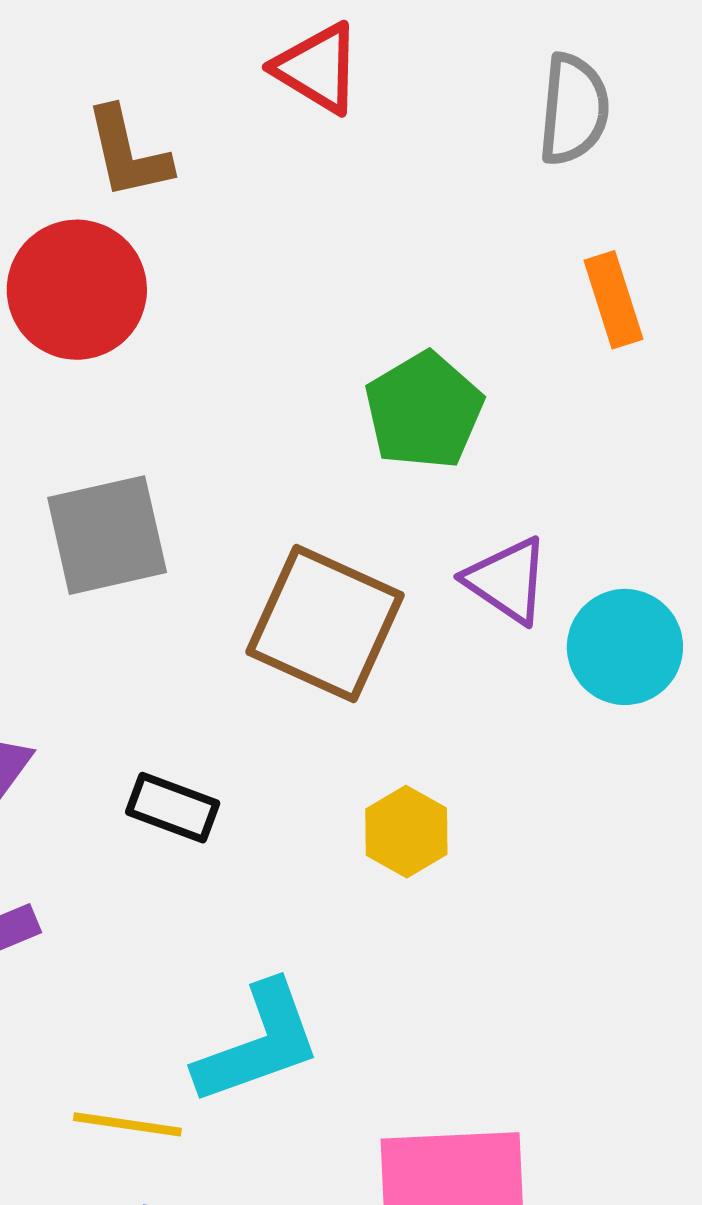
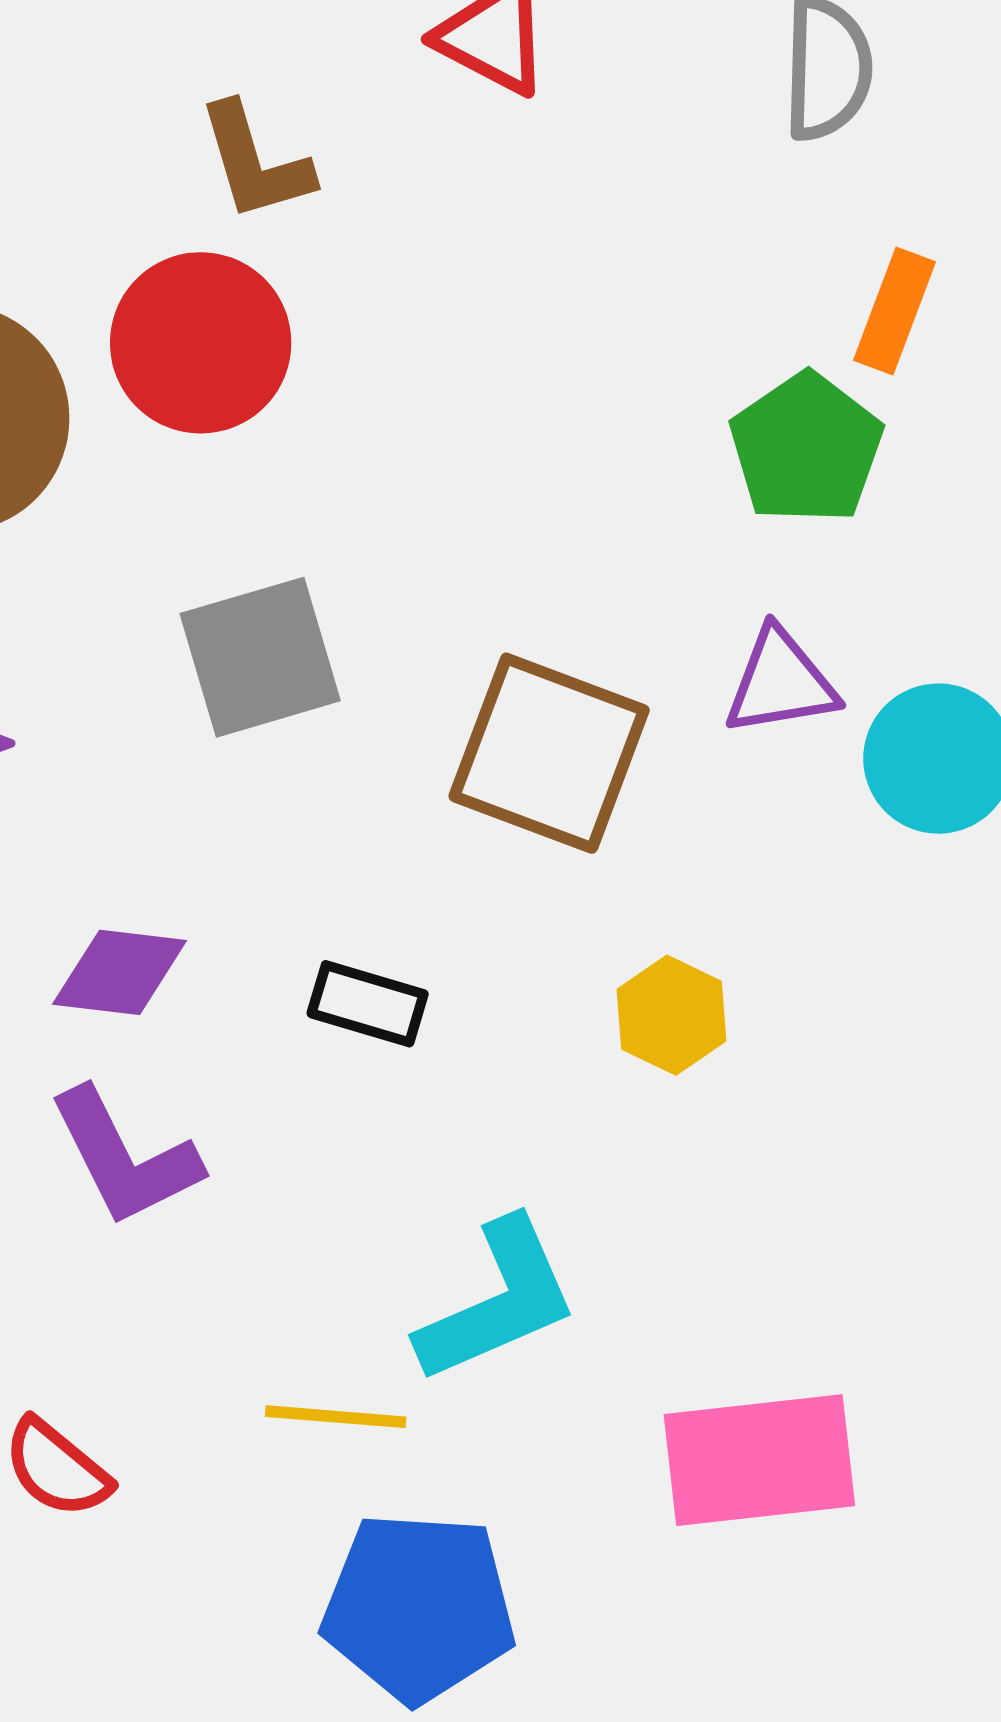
orange rectangle: (613, 300) -> (895, 311), turned 42
green pentagon: (424, 411) -> (806, 448), moved
purple triangle: (507, 580) -> (781, 682), turned -40

